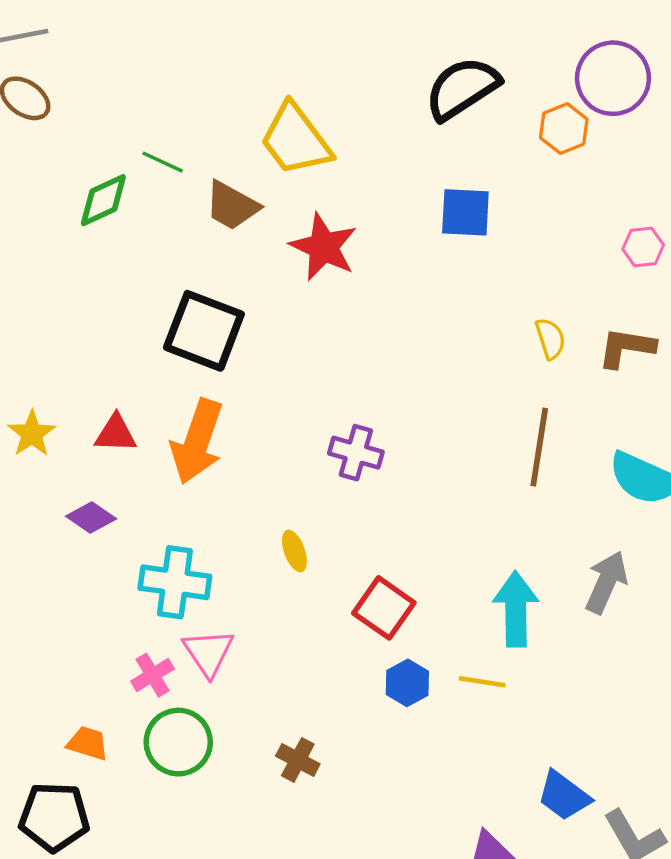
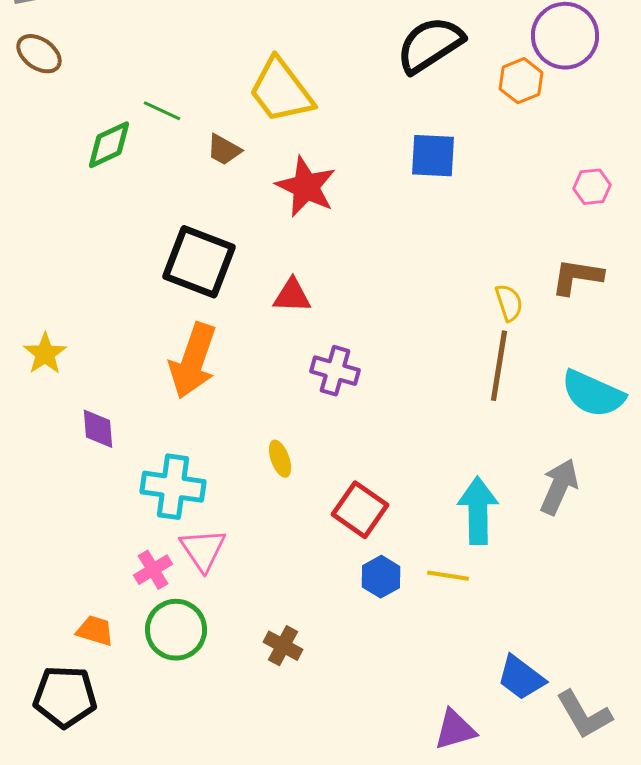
brown trapezoid: (232, 206) -> (224, 150), size x0.7
yellow semicircle: (550, 339) -> (509, 303), moved
red triangle: (116, 434) -> (292, 296), moved
purple diamond: (91, 517) -> (98, 429), turned 51

